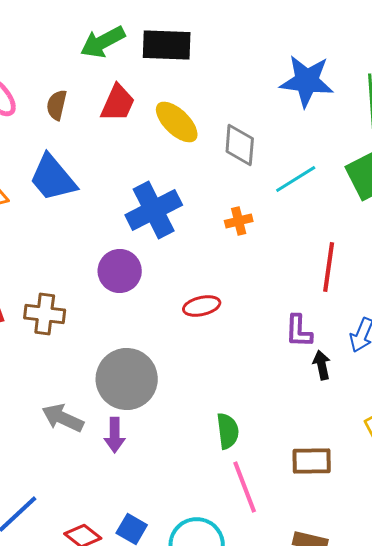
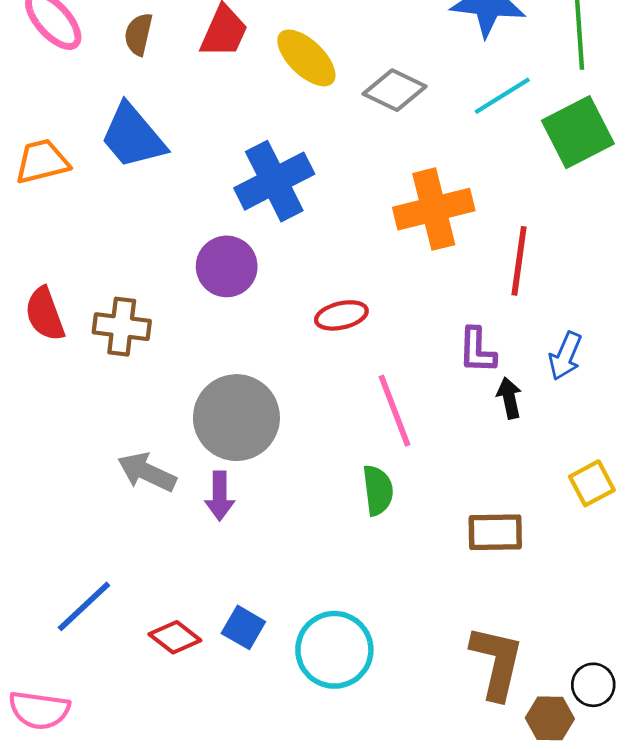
gray diamond: (240, 145) -> (395, 90), turned -69
cyan line: (296, 179) -> (502, 96), moved
orange cross: (239, 221) -> (434, 209), moved, size x2.0
pink line: (245, 487) -> (395, 411), moved

